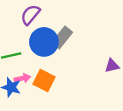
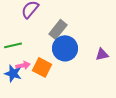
blue circle: (44, 42) -> (65, 48), moved

